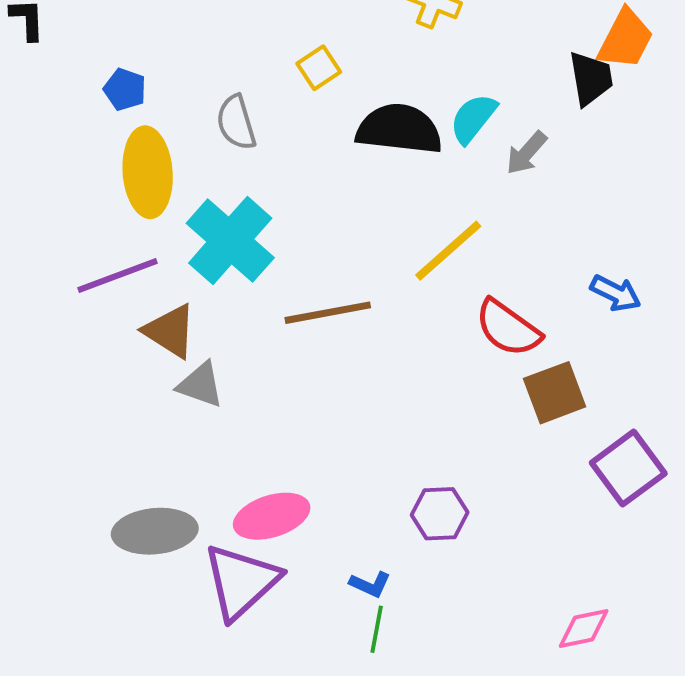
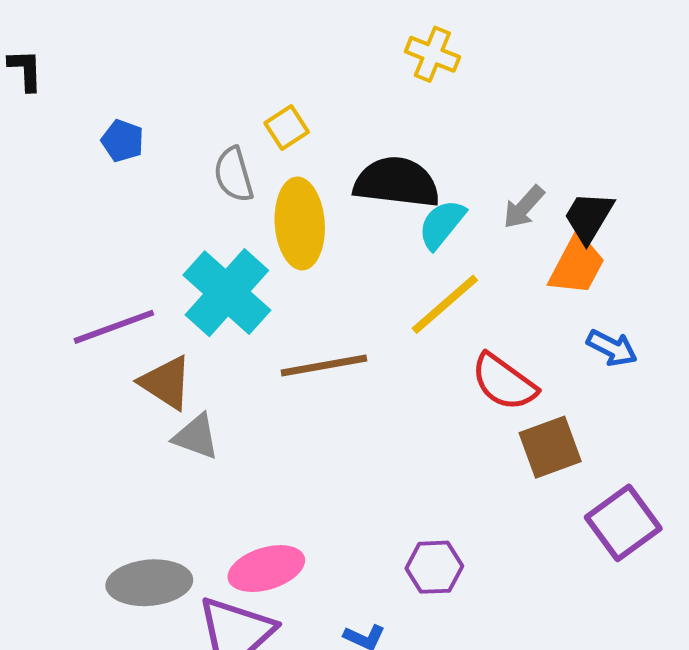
orange trapezoid: (625, 39) -> (577, 265), moved
yellow square: (319, 68) -> (287, 128), moved
black trapezoid: (591, 78) -> (589, 217), moved, turned -140
cyan semicircle: (473, 118) -> (442, 224), moved
yellow ellipse: (148, 172) -> (300, 223), moved

